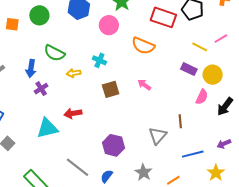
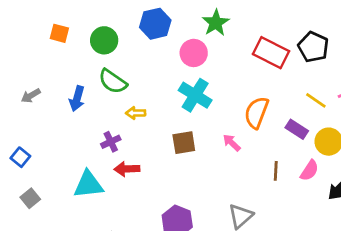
green circle: (39, 15) -> (104, 40), moved
orange semicircle: (143, 46) -> (256, 113), moved, turned 80
cyan cross: (99, 60) -> (195, 95), moved, size x1.6
purple cross: (41, 89) -> (111, 142), moved
brown line: (180, 121) -> (276, 171), moved

